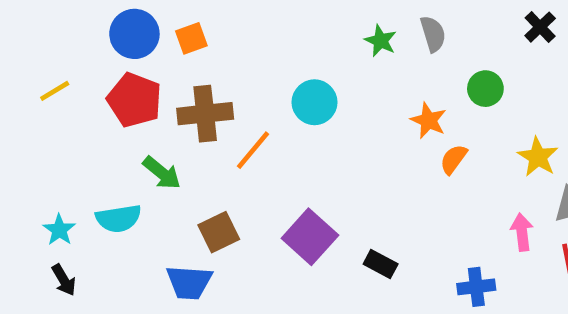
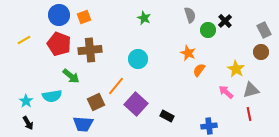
black cross: (540, 27) -> (225, 21), moved
green star: (381, 41) -> (144, 18), moved
green circle: (485, 89) -> (208, 30), moved
cyan circle: (314, 102) -> (138, 59), moved
orange line: (253, 150) -> (116, 86), moved
pink arrow: (522, 232) -> (226, 92), moved, turned -42

